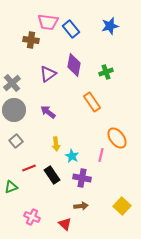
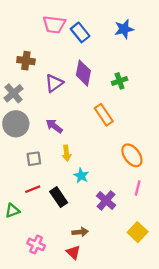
brown cross: (31, 40) -> (26, 61), moved
gray square: (16, 141) -> (34, 159), moved, turned 32
yellow arrow: (56, 144) -> (67, 153), moved
pink line: (101, 155) -> (138, 188), moved
purple cross: (82, 178) -> (106, 200), moved, turned 30
brown arrow: (81, 206) -> (80, 232), moved

